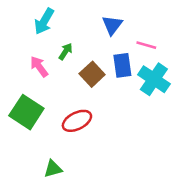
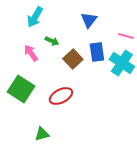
pink line: (146, 45) -> (126, 36), moved
green arrow: (66, 51) -> (52, 41), turned 80

